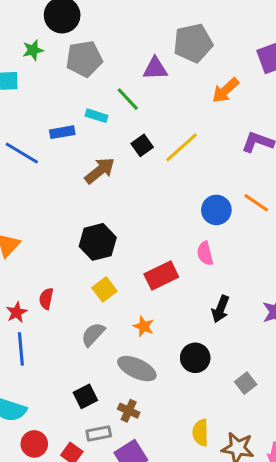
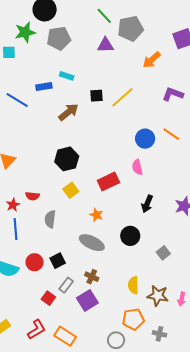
green star: (33, 50) -> (25, 32), size x1.5
green line: (128, 99) -> (104, 16), moved
black square: (142, 145) -> (96, 96), turned 32
red semicircle: (46, 299) -> (32, 196), turned -96
gray semicircle: (93, 334) -> (50, 219), moved, turned -36
brown cross: (129, 411) -> (92, 277), moved
gray rectangle: (99, 433) -> (66, 285), turned -42
red circle: (34, 444) -> (35, 262), moved

